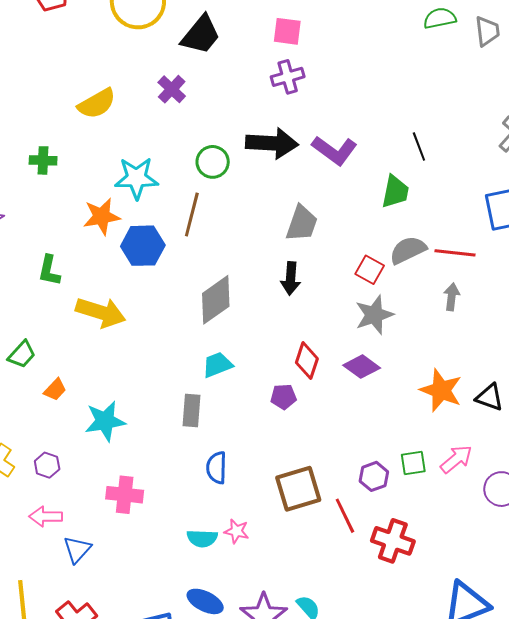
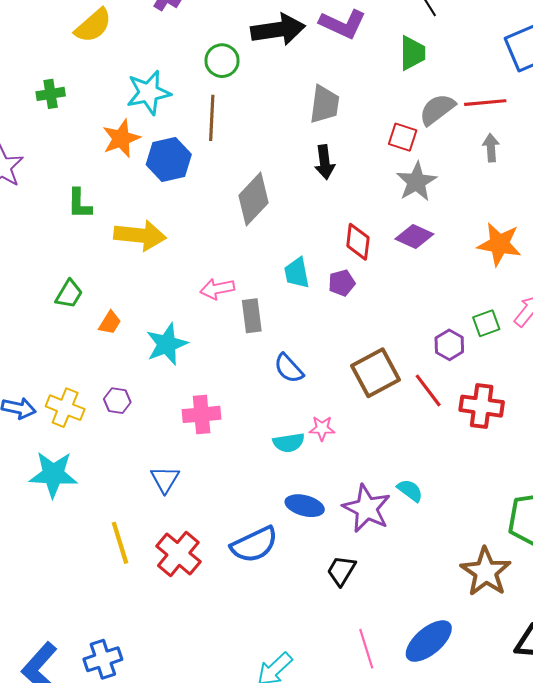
cyan trapezoid: (217, 365) -> (297, 273), moved, turned -68
blue semicircle: (216, 468) -> (289, 368), turned -32
pink arrow: (46, 517) -> (217, 289), moved

